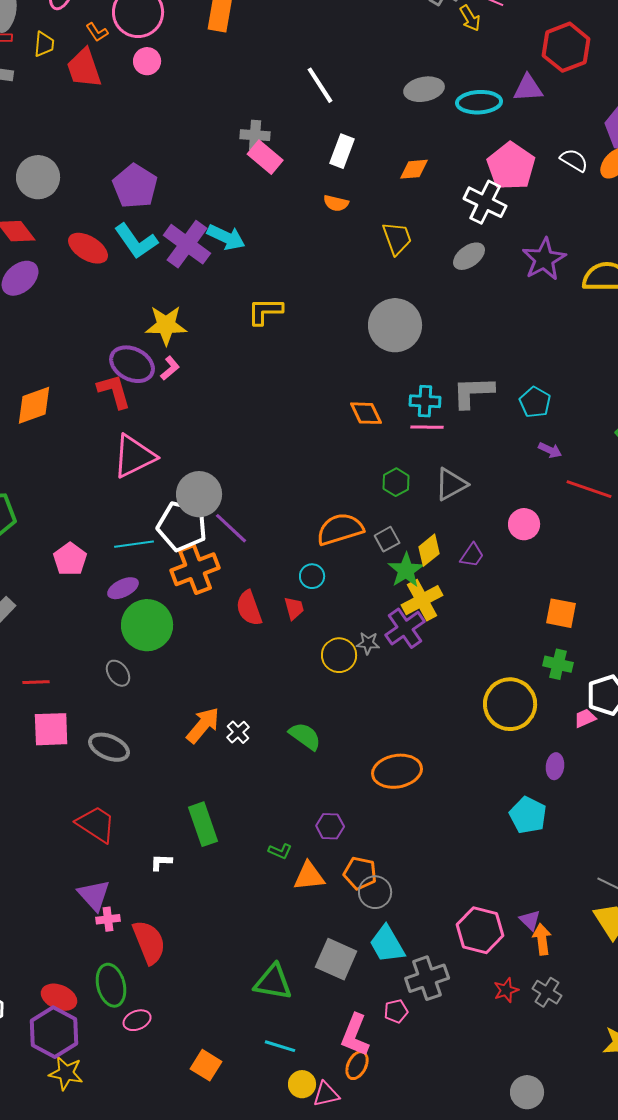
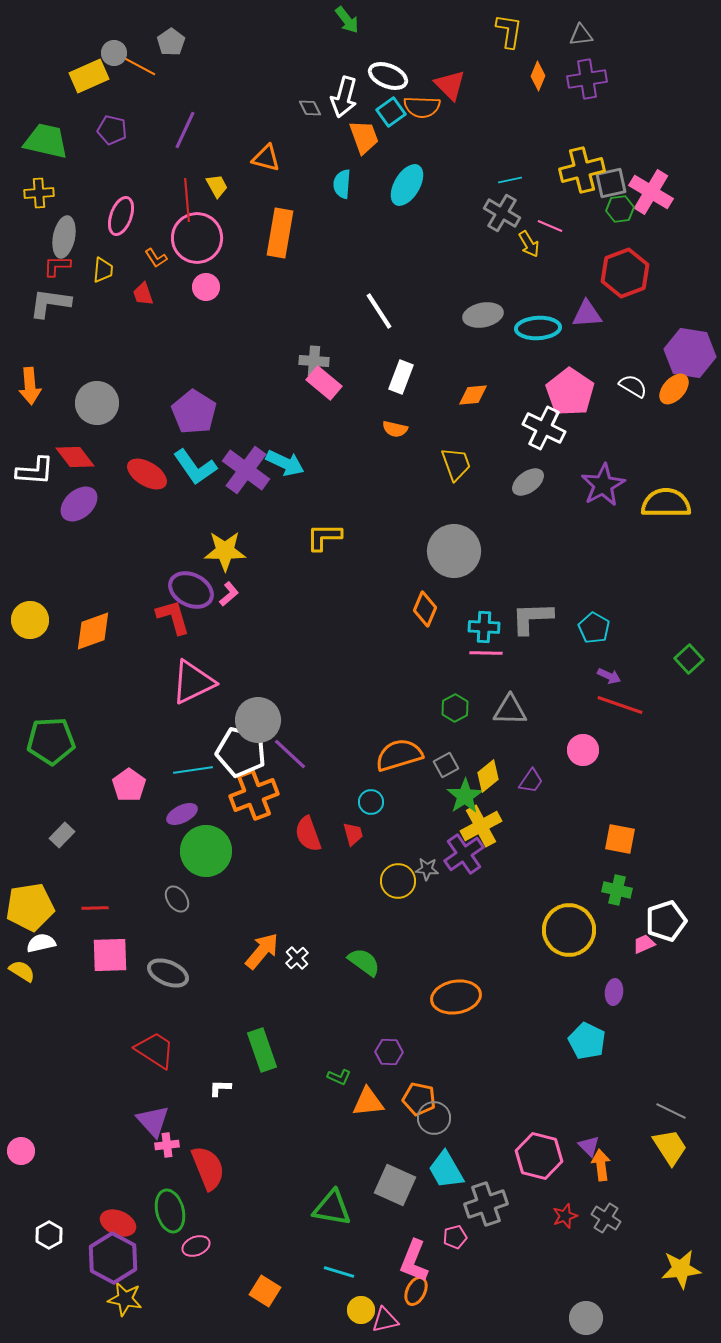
red trapezoid: (84, 68) -> (143, 294), size x0.6
orange diamond: (366, 413) -> (425, 609), moved, turned 48
gray triangle: (451, 484) -> (510, 710), turned 30
red line: (589, 489) -> (620, 705), moved

